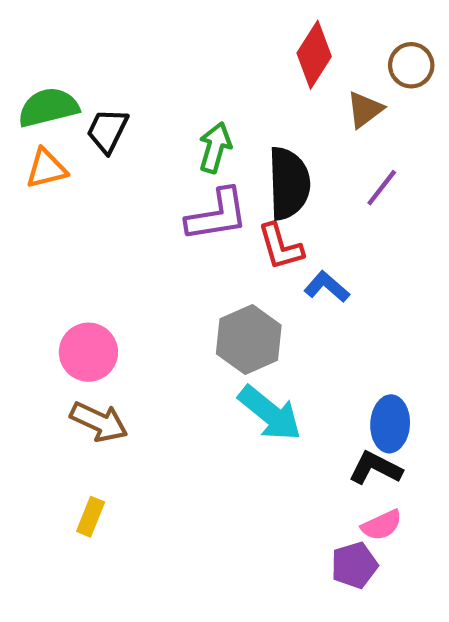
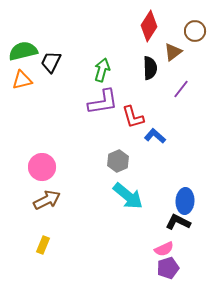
black semicircle: (289, 183) -> (150, 68), moved, size x0.7
gray hexagon: (249, 339) -> (118, 161), size x0.7
brown arrow: (99, 422) -> (47, 200), turned -52
pink semicircle: (382, 525) -> (164, 249), moved

